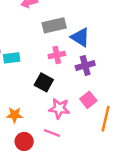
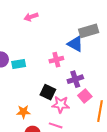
gray rectangle: (54, 25) -> (89, 31), moved
purple cross: (85, 66) -> (75, 79), moved
black square: (44, 82) -> (48, 92), moved

